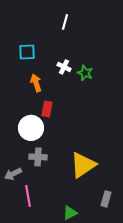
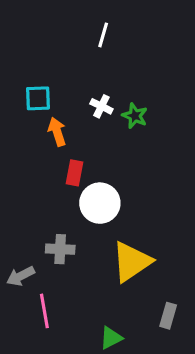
cyan square: (27, 52) -> (38, 98), moved
white circle: (31, 128) -> (100, 203), moved

